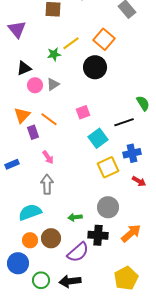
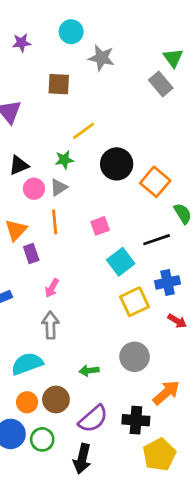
orange square: (104, 39) -> (155, 182), moved
green star: (54, 54) -> (64, 160), moved
orange line: (49, 119) -> (55, 222), moved, turned 48
pink arrow: (48, 157) -> (52, 288), turned 64
black cross: (98, 235) -> (136, 420), moved
green circle: (41, 280) -> (42, 439), moved
black arrow: (70, 281) -> (82, 459), turned -70

